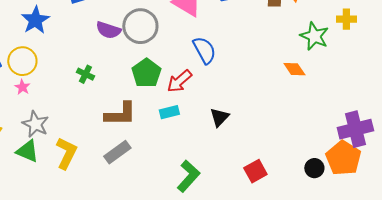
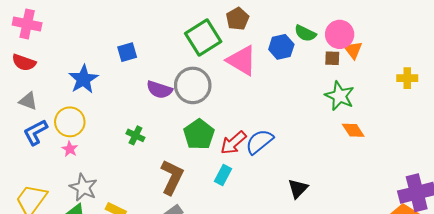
green star: (314, 36) -> (340, 96), moved
blue semicircle: (204, 50) -> (259, 142), moved, turned -100
cyan rectangle: (169, 112) -> (223, 175), turned -48
brown L-shape: (120, 114) -> (172, 177), turned -64
black triangle: (219, 117) -> (298, 189), moved

